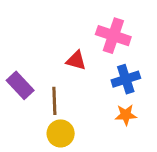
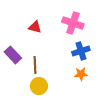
red triangle: (76, 60) -> (35, 27), moved

